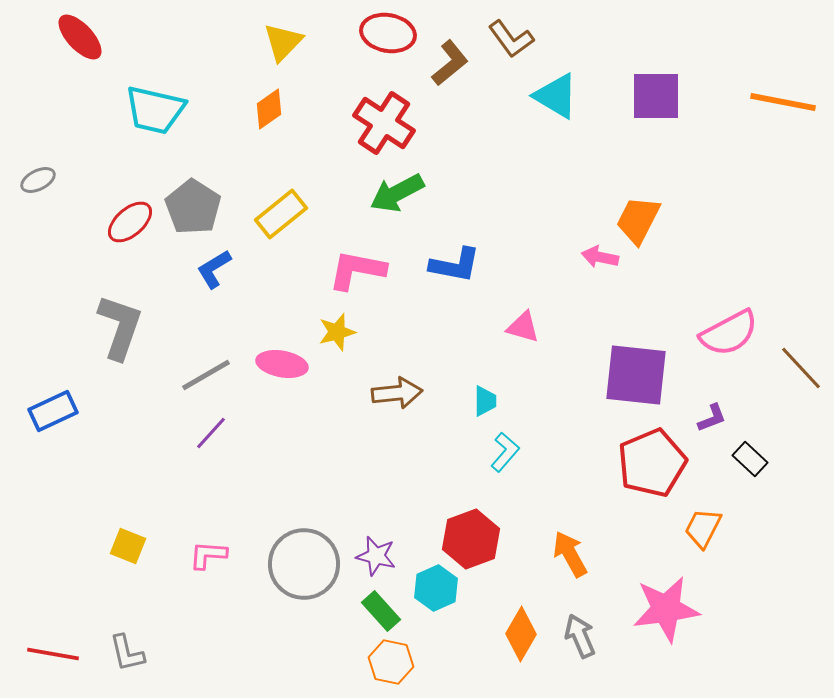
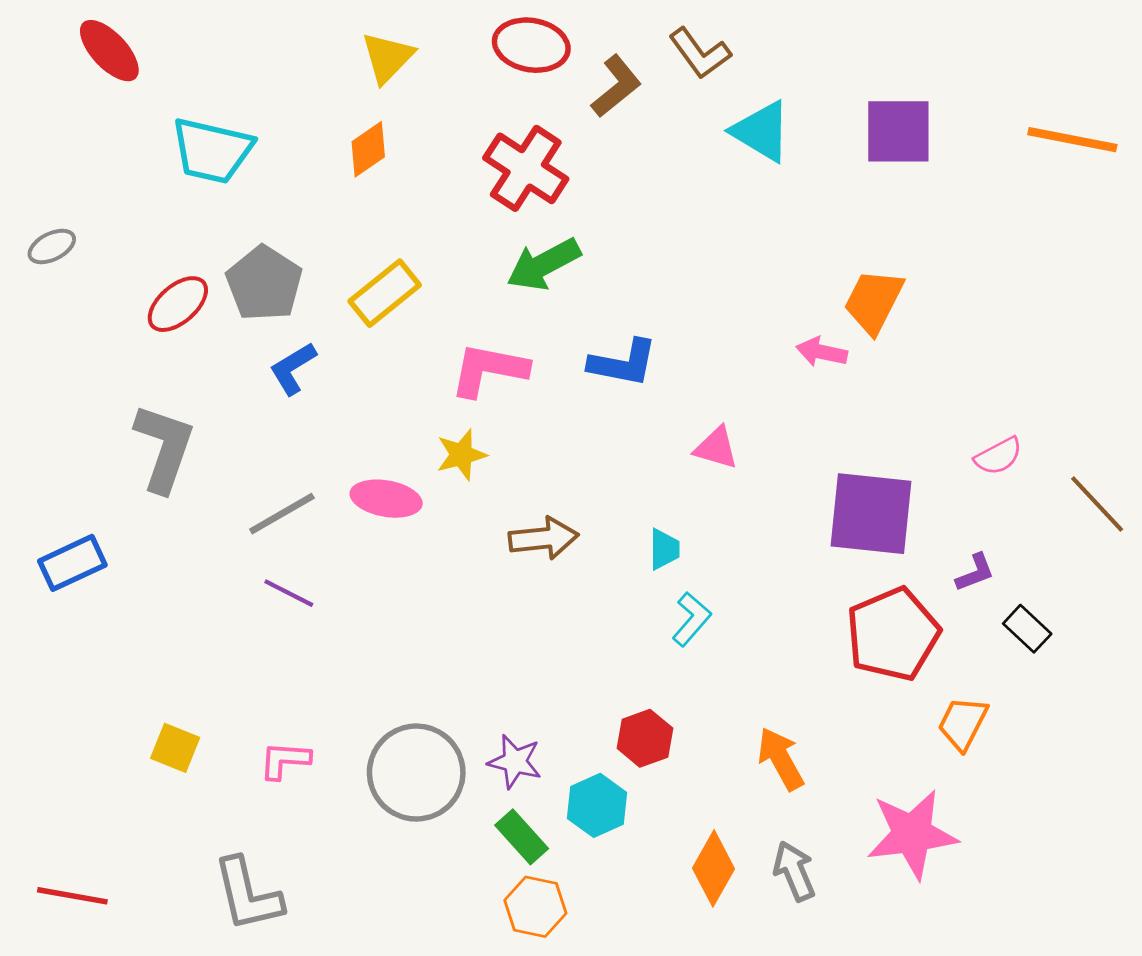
pink semicircle: (729, 333) -> (998, 456), size x0.6
purple line: (211, 433) -> (289, 593), turned 75
red hexagon: (471, 539) -> (645, 738), size x0.7
gray L-shape: (127, 653) -> (248, 894), moved, size x1.5

